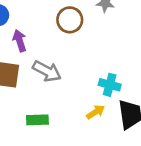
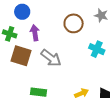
cyan cross: (110, 85) -> (97, 49), moved

